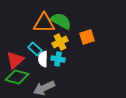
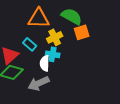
green semicircle: (61, 21) -> (72, 16), moved
white semicircle: (43, 59) -> (45, 63), moved

